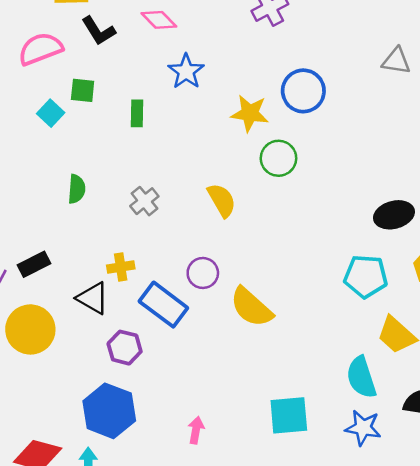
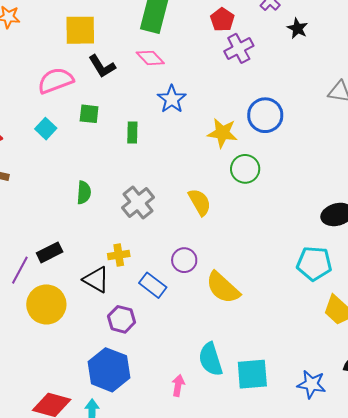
cyan square: (51, 113) -> (46, 129), moved
gray cross: (144, 201) -> (138, 202), size x1.4
blue rectangle: (163, 305) -> (153, 285), size x0.7
cyan semicircle: (361, 377) -> (211, 359), moved

